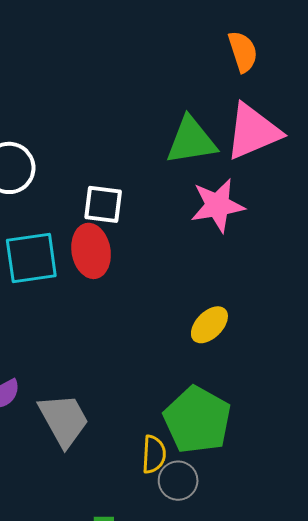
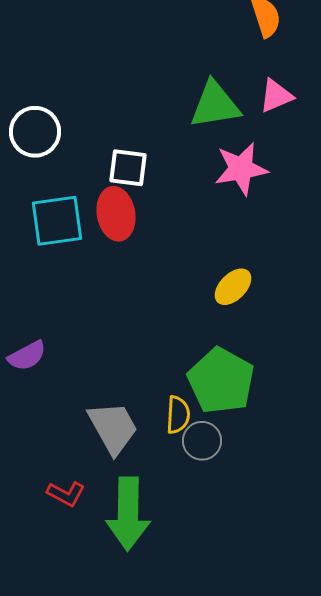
pink triangle: (253, 132) -> (276, 96), size x0.6
gray trapezoid: (64, 420) -> (113, 428), moved

